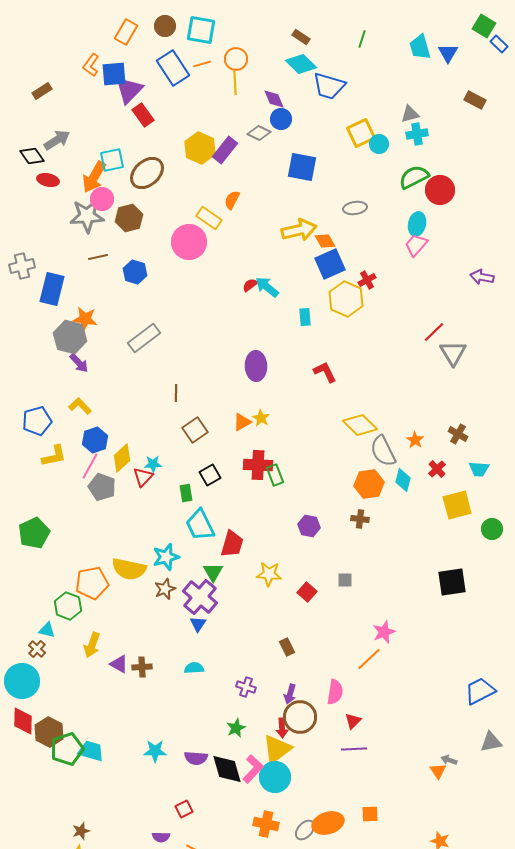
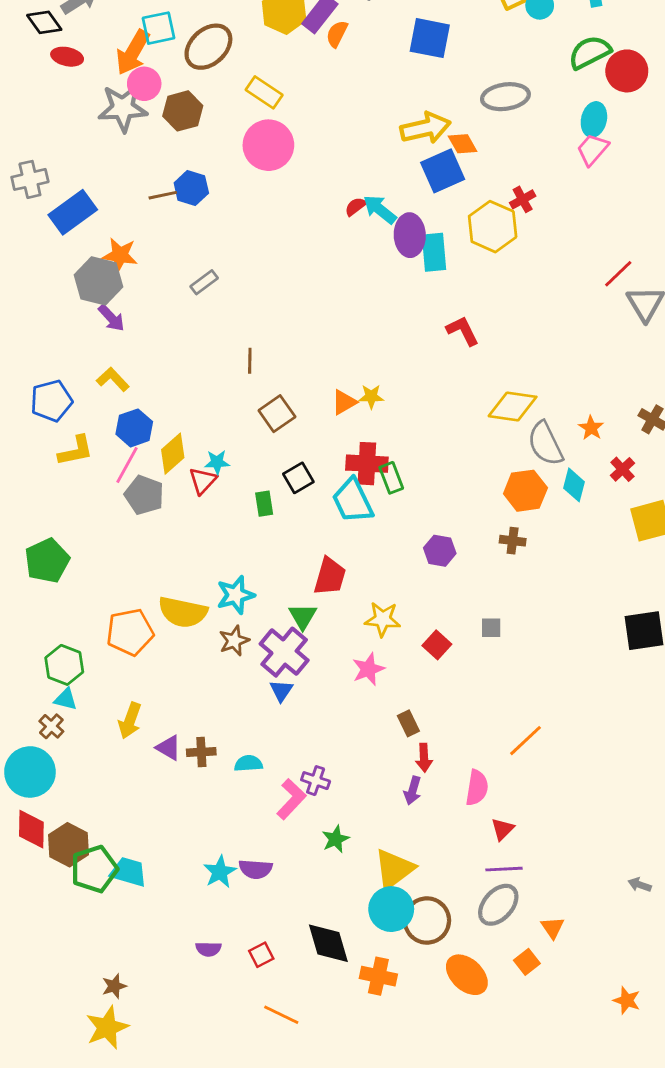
orange semicircle: (232, 200) -> (337, 34), moved
gray ellipse: (355, 208) -> (505, 97), size x1.4
yellow rectangle: (209, 218) -> (264, 92), moved
brown line: (98, 257) -> (163, 195), moved
blue square: (330, 264) -> (443, 171), moved
blue rectangle: (52, 289) -> (73, 212), turned 40
cyan rectangle: (305, 317) -> (434, 252), size x1.5
gray rectangle: (144, 338) -> (204, 282), size x0.6
purple ellipse: (256, 366) -> (410, 235), moved
yellow star: (261, 418) -> (371, 396), turned -30
yellow diamond: (360, 425) -> (513, 406), turned -36
cyan trapezoid: (200, 525) -> (353, 501), moved
green hexagon: (68, 606) -> (64, 665), moved
pink star: (384, 632) -> (368, 669), moved
cyan semicircle: (194, 668) -> (248, 763), moved
purple cross: (246, 687) -> (316, 781), moved
brown circle: (300, 717) -> (427, 920), moved
red arrow: (282, 728) -> (424, 758), moved
cyan star: (155, 751) -> (220, 872), turned -30
purple semicircle: (196, 758) -> (256, 869), moved
black diamond: (227, 769) -> (328, 943), moved
pink L-shape: (253, 769) -> (291, 799), moved
orange triangle: (438, 771) -> (553, 928), moved
orange square: (370, 814) -> (527, 962), turned -36
orange ellipse: (328, 823) -> (467, 975), turned 60
gray ellipse: (305, 830) -> (498, 905), moved, size x1.4
purple semicircle: (161, 837) -> (208, 949), moved

